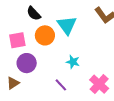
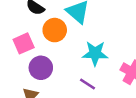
cyan star: (73, 62) -> (95, 53), size x1.5

